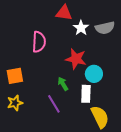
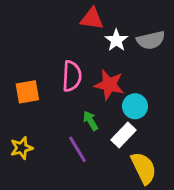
pink semicircle: (39, 42) -> (72, 76), moved
orange square: (15, 76) -> (27, 92), moved
white rectangle: (86, 94) -> (124, 135), turned 42

